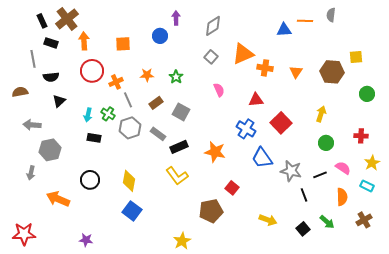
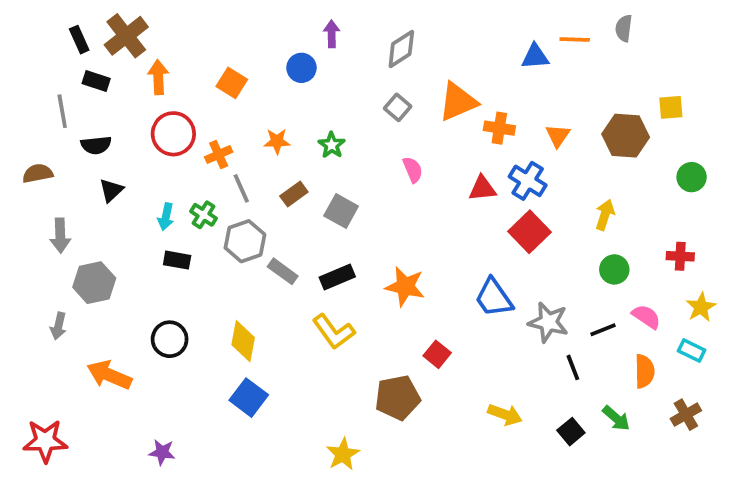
orange square: (123, 44) -> (232, 83), turned 35
gray arrow: (32, 125) -> (60, 236), turned -96
blue cross: (246, 129) -> (528, 181), moved
gray rectangle: (158, 134) -> (283, 271), moved

